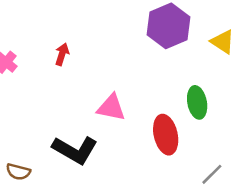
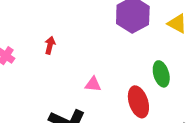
pink triangle: (111, 108) -> (93, 84), size x0.7

